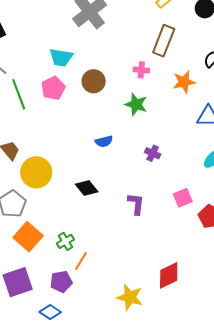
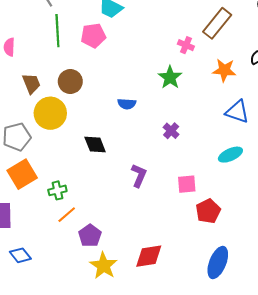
brown circle: (94, 81) -> (70, 81), moved
purple pentagon: (61, 282) -> (90, 236), moved, turned 30

